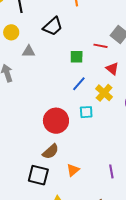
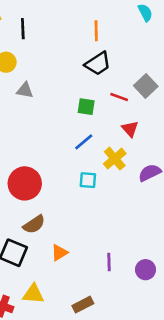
black trapezoid: (53, 26) -> (98, 64), moved
red circle: (56, 121) -> (25, 183), moved

